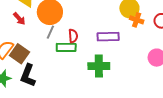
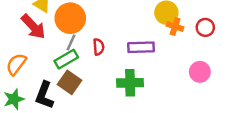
red arrow: (19, 19) -> (33, 27), size x1.6
green rectangle: (66, 47) -> (66, 59), moved, turned -30
brown square: (20, 54) -> (70, 82), moved

